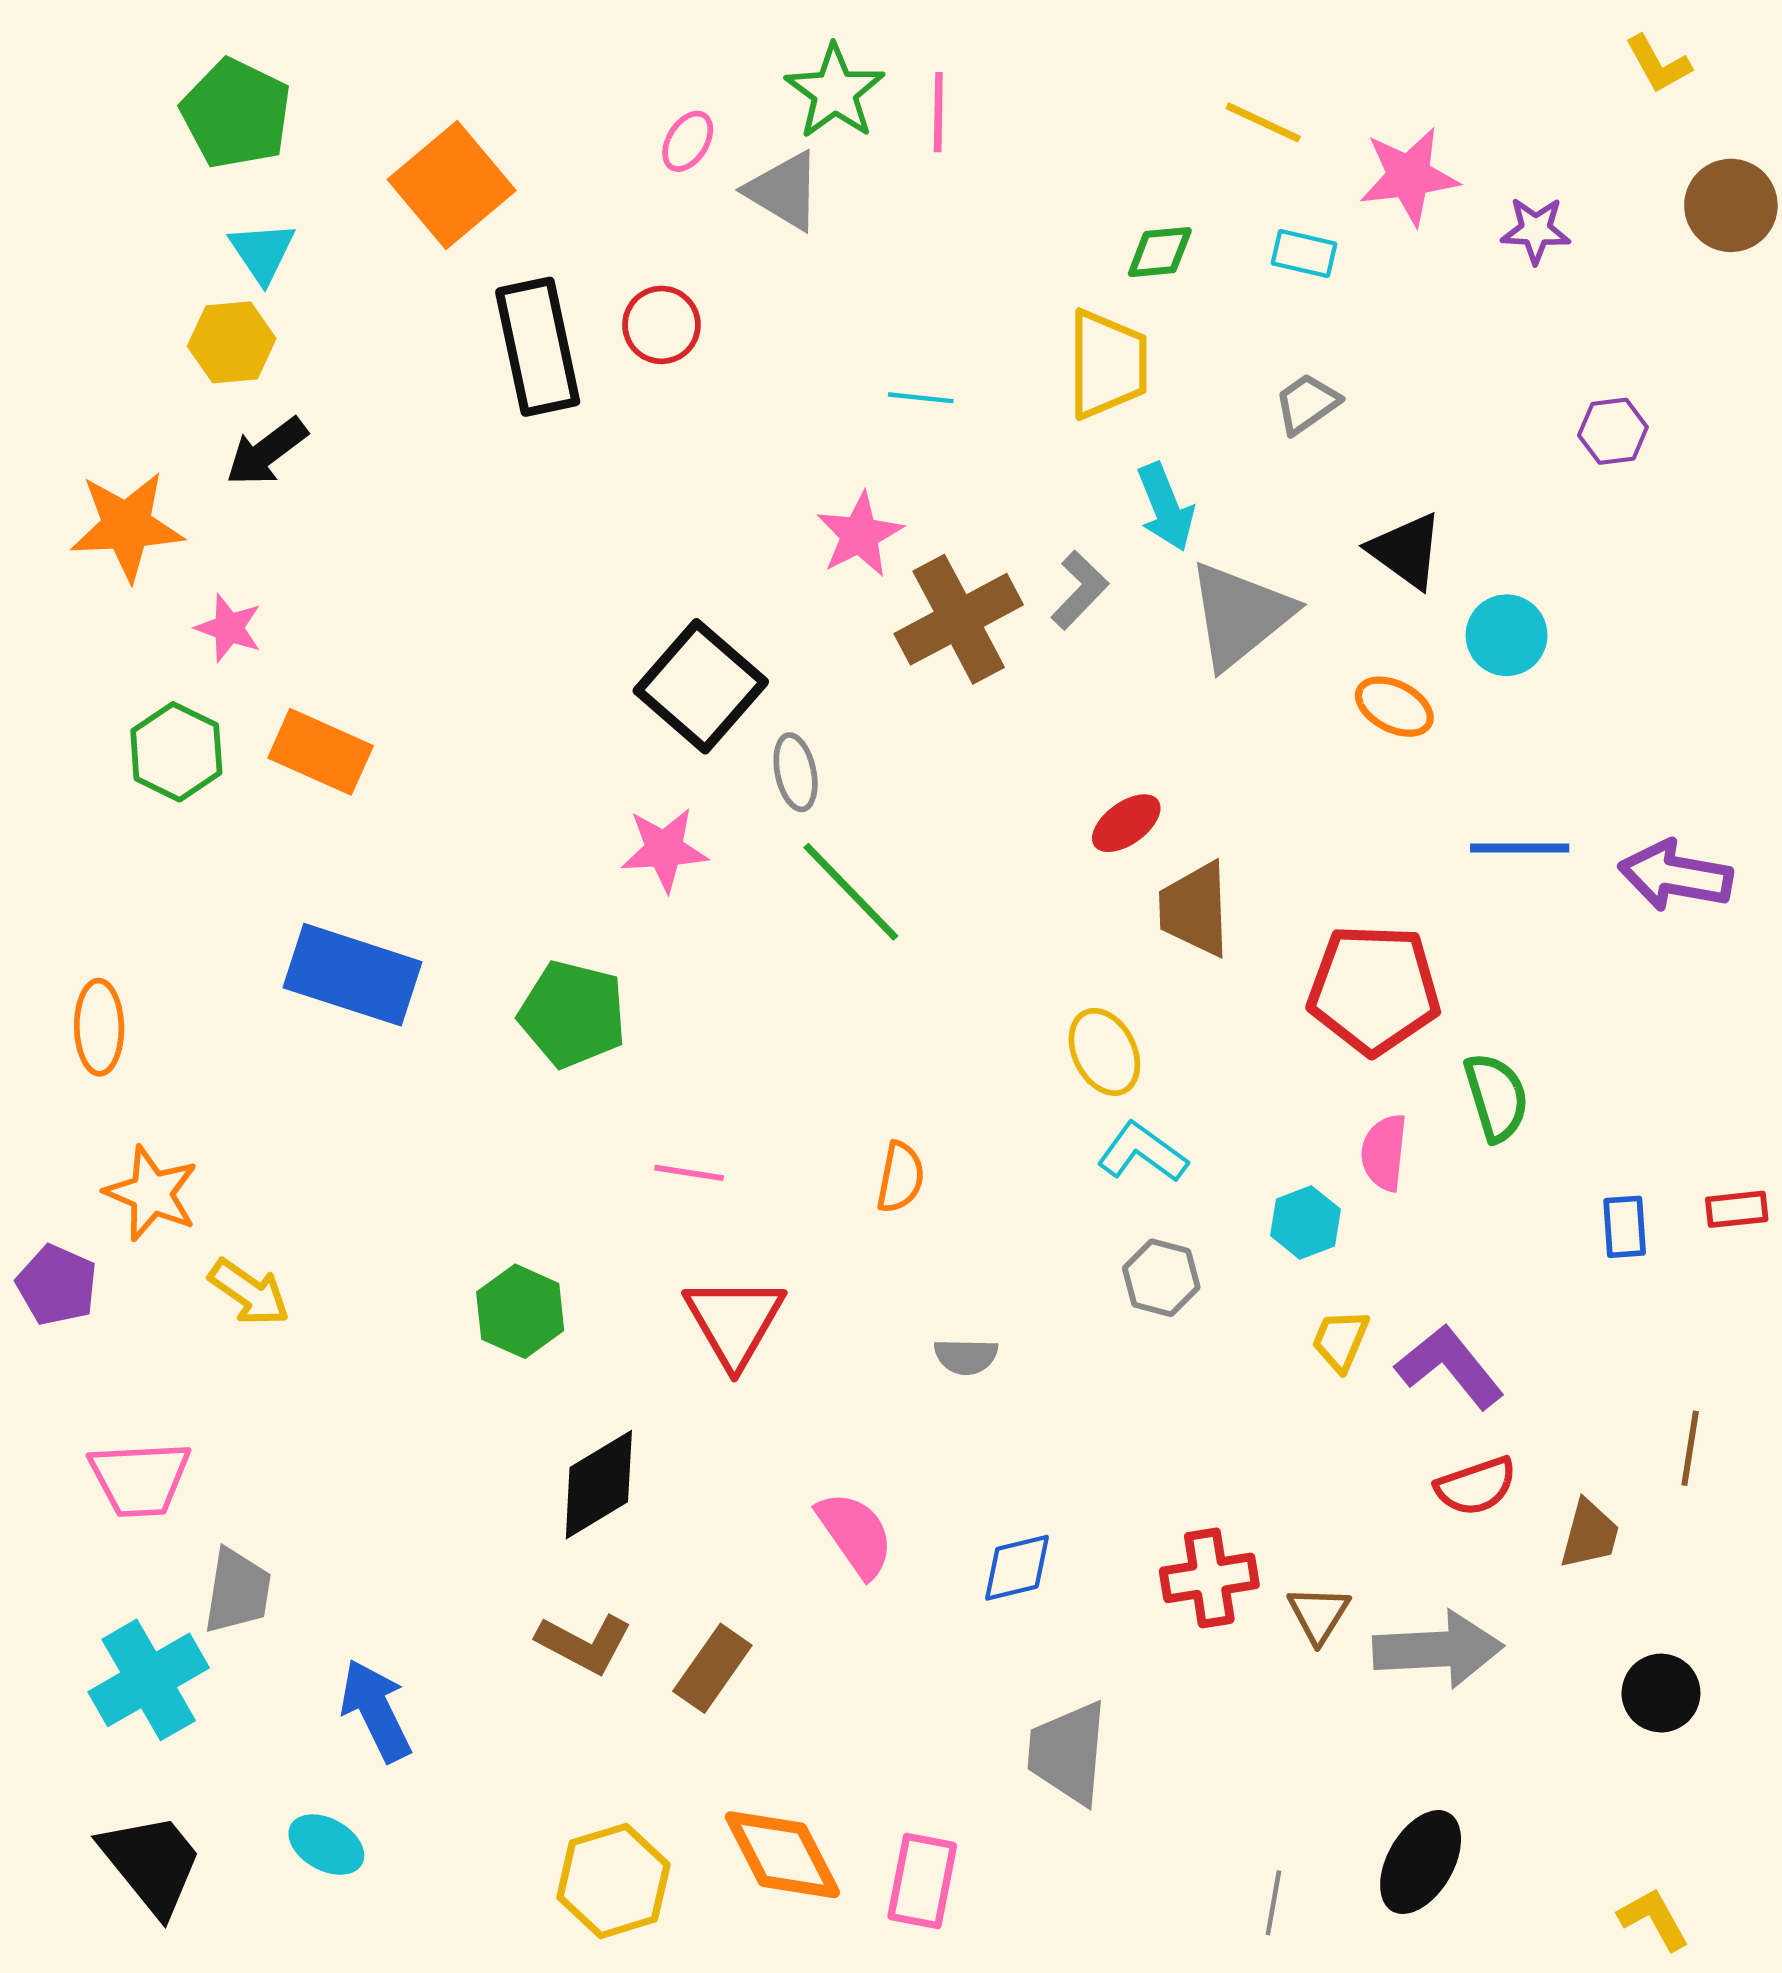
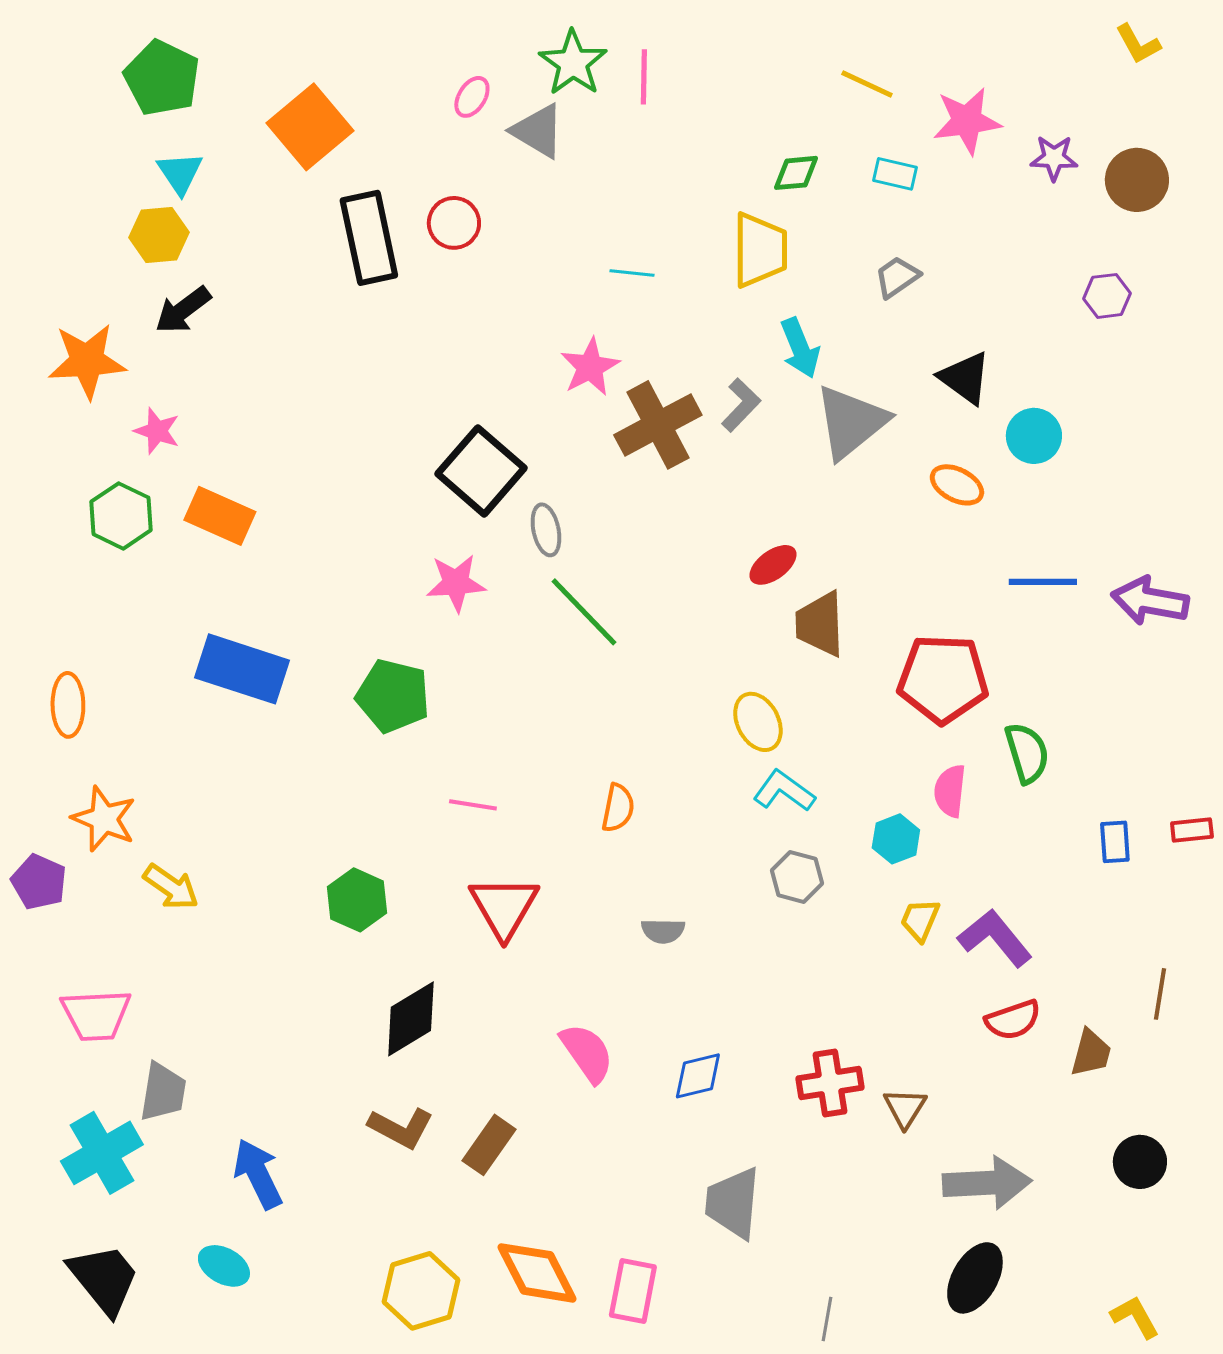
brown circle: (1731, 205) -> (1137, 180), moved
gray arrow: (1438, 1649) -> (987, 1183), moved
gray line: (1273, 1903) -> (827, 1319), moved

